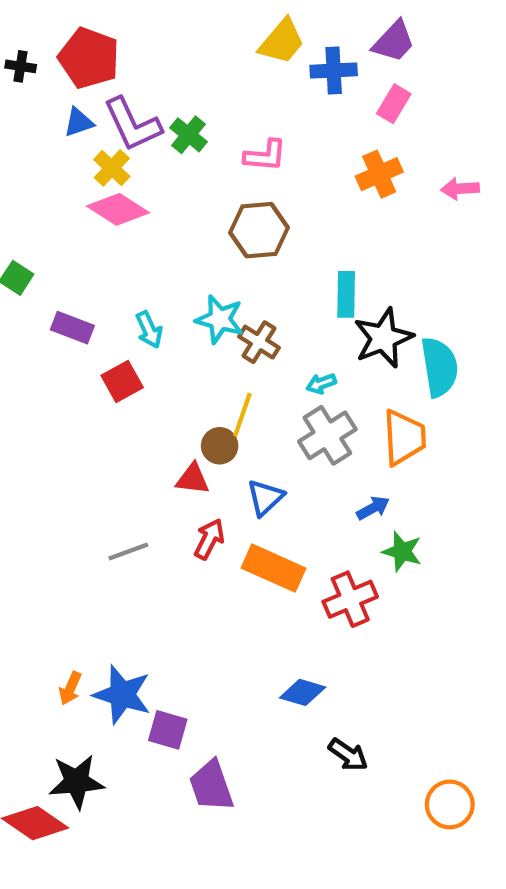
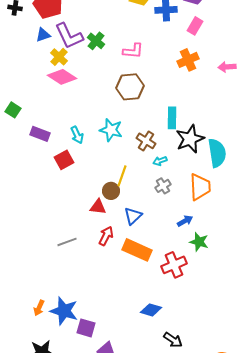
brown cross: (259, 342) -> (146, 141), moved
gray cross: (327, 435) -> (163, 186), size x0.6

